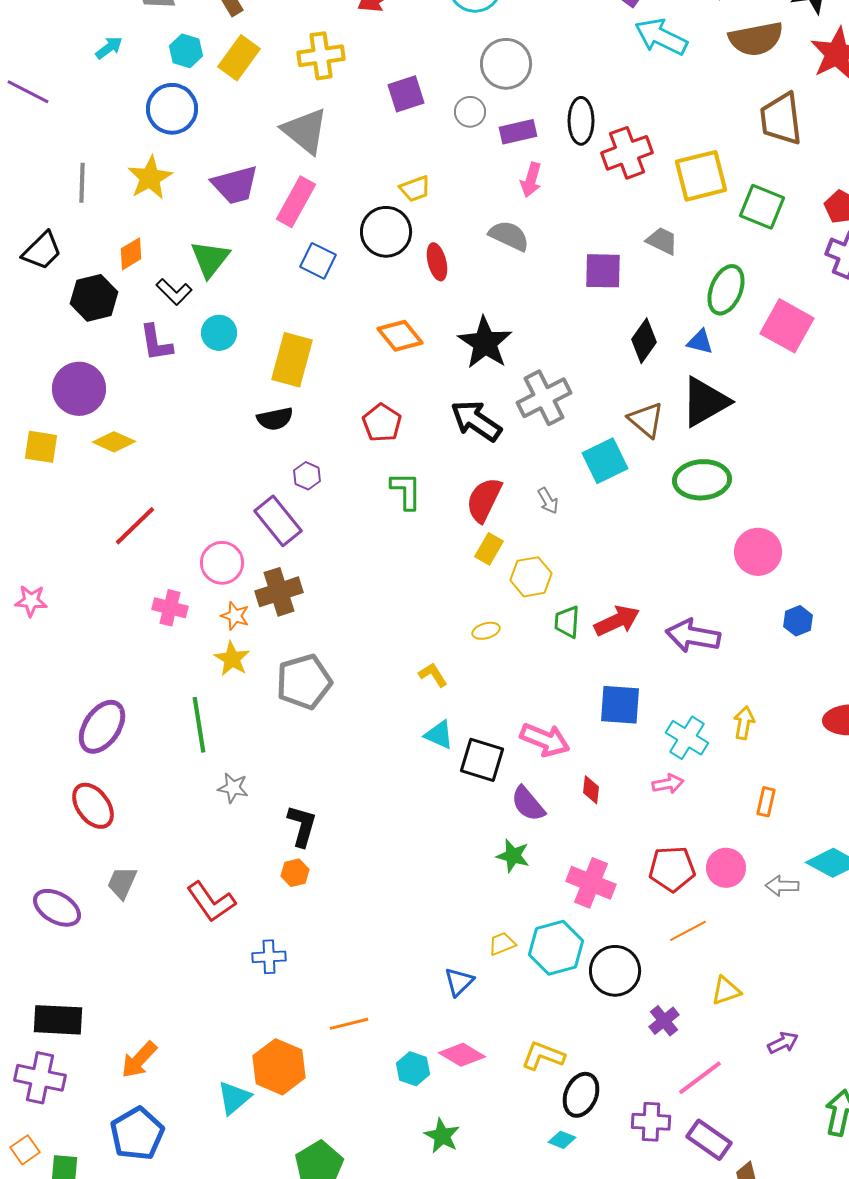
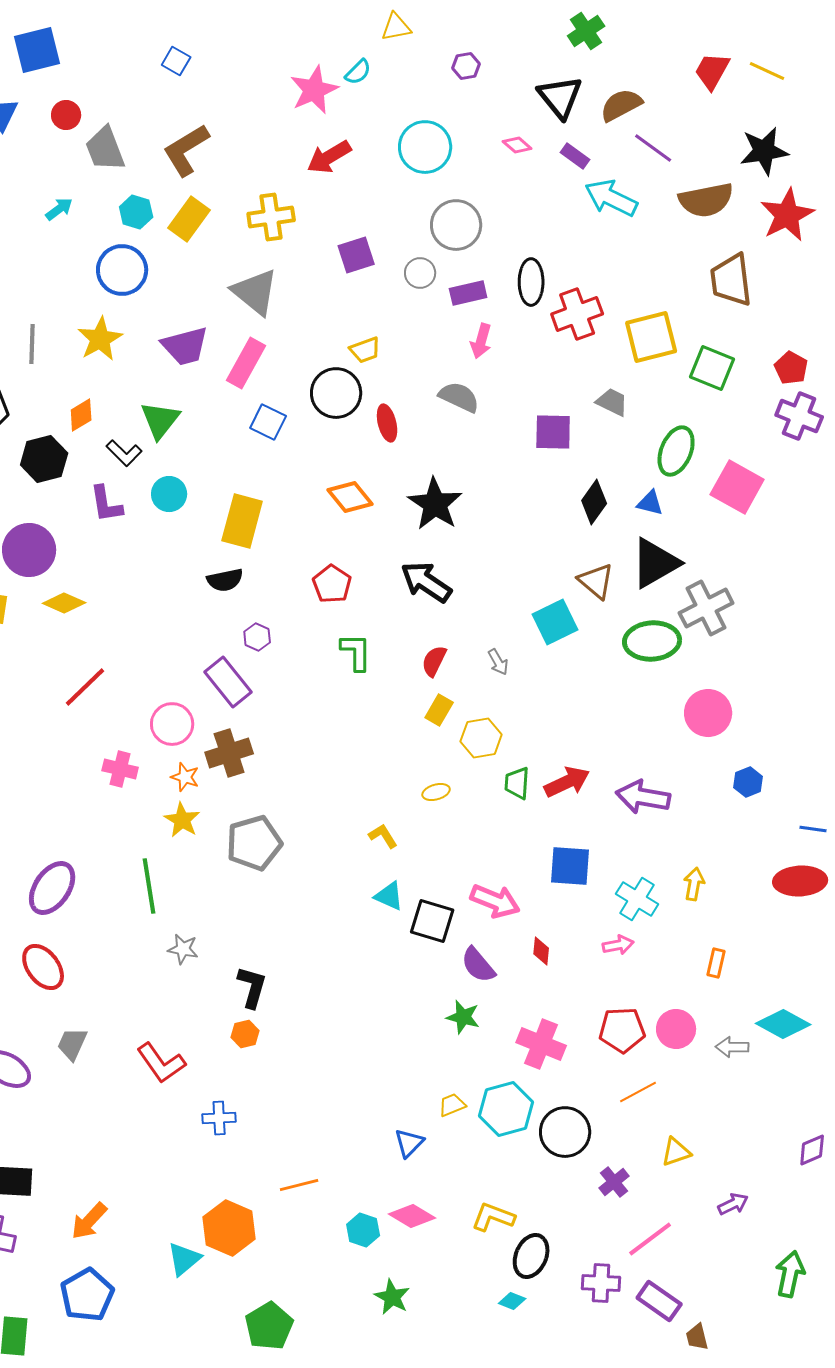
gray cross: (544, 398) -> (706, 608), moved
red semicircle: (484, 500) -> (434, 661), size x0.7

